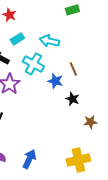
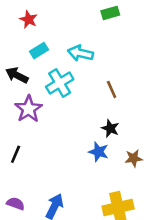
cyan cross: (33, 64) -> (60, 83), turned 30
blue star: (55, 81) -> (99, 152), moved

